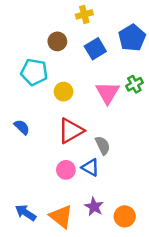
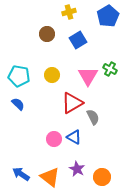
blue pentagon: (132, 38) -> (108, 16), moved
cyan pentagon: (34, 72) -> (19, 76), moved
green cross: (134, 84) -> (110, 69), turned -32
red triangle: (71, 131) -> (72, 103), moved
gray semicircle: (103, 145) -> (93, 117), moved

